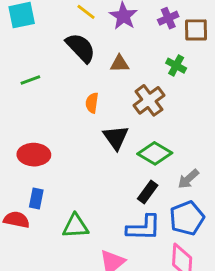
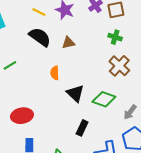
green cross: (176, 66) -> (115, 37), moved
brown cross: (149, 100) -> (119, 66), moved
black rectangle: (148, 192) -> (82, 128), moved

